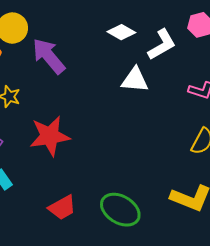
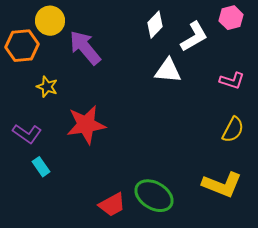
white diamond: (121, 32) -> (155, 25), turned -76
red trapezoid: (62, 208) -> (112, 205), moved

